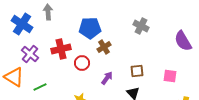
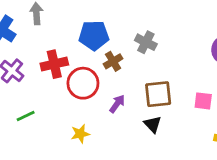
gray cross: (141, 26) -> (146, 42), moved
red circle: (82, 63) -> (83, 83), size x1.5
brown square: (137, 71) -> (158, 94), size x1.5

